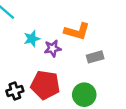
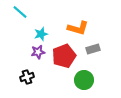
purple star: (53, 48) -> (38, 52), moved
red pentagon: (45, 85) -> (64, 56), moved, turned -30

